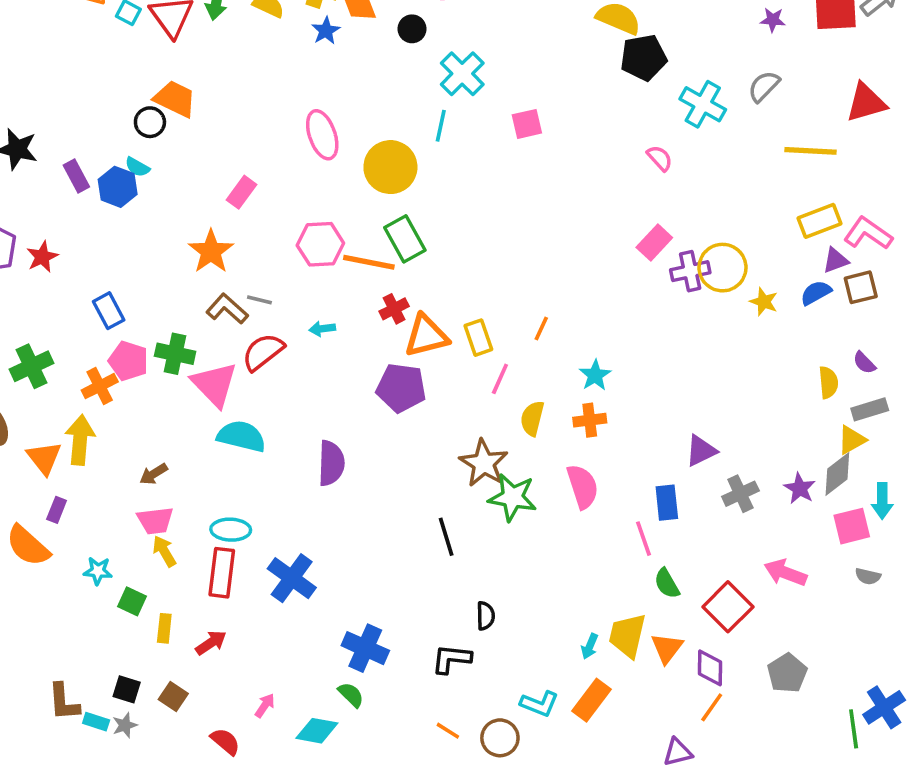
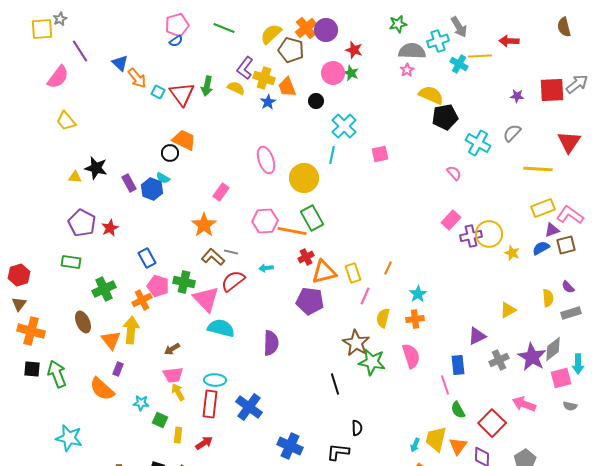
red triangle: (866, 102) -> (569, 142), turned -40
yellow triangle: (852, 440) -> (508, 310), moved
purple star: (800, 488) -> (532, 357), size x1.6

